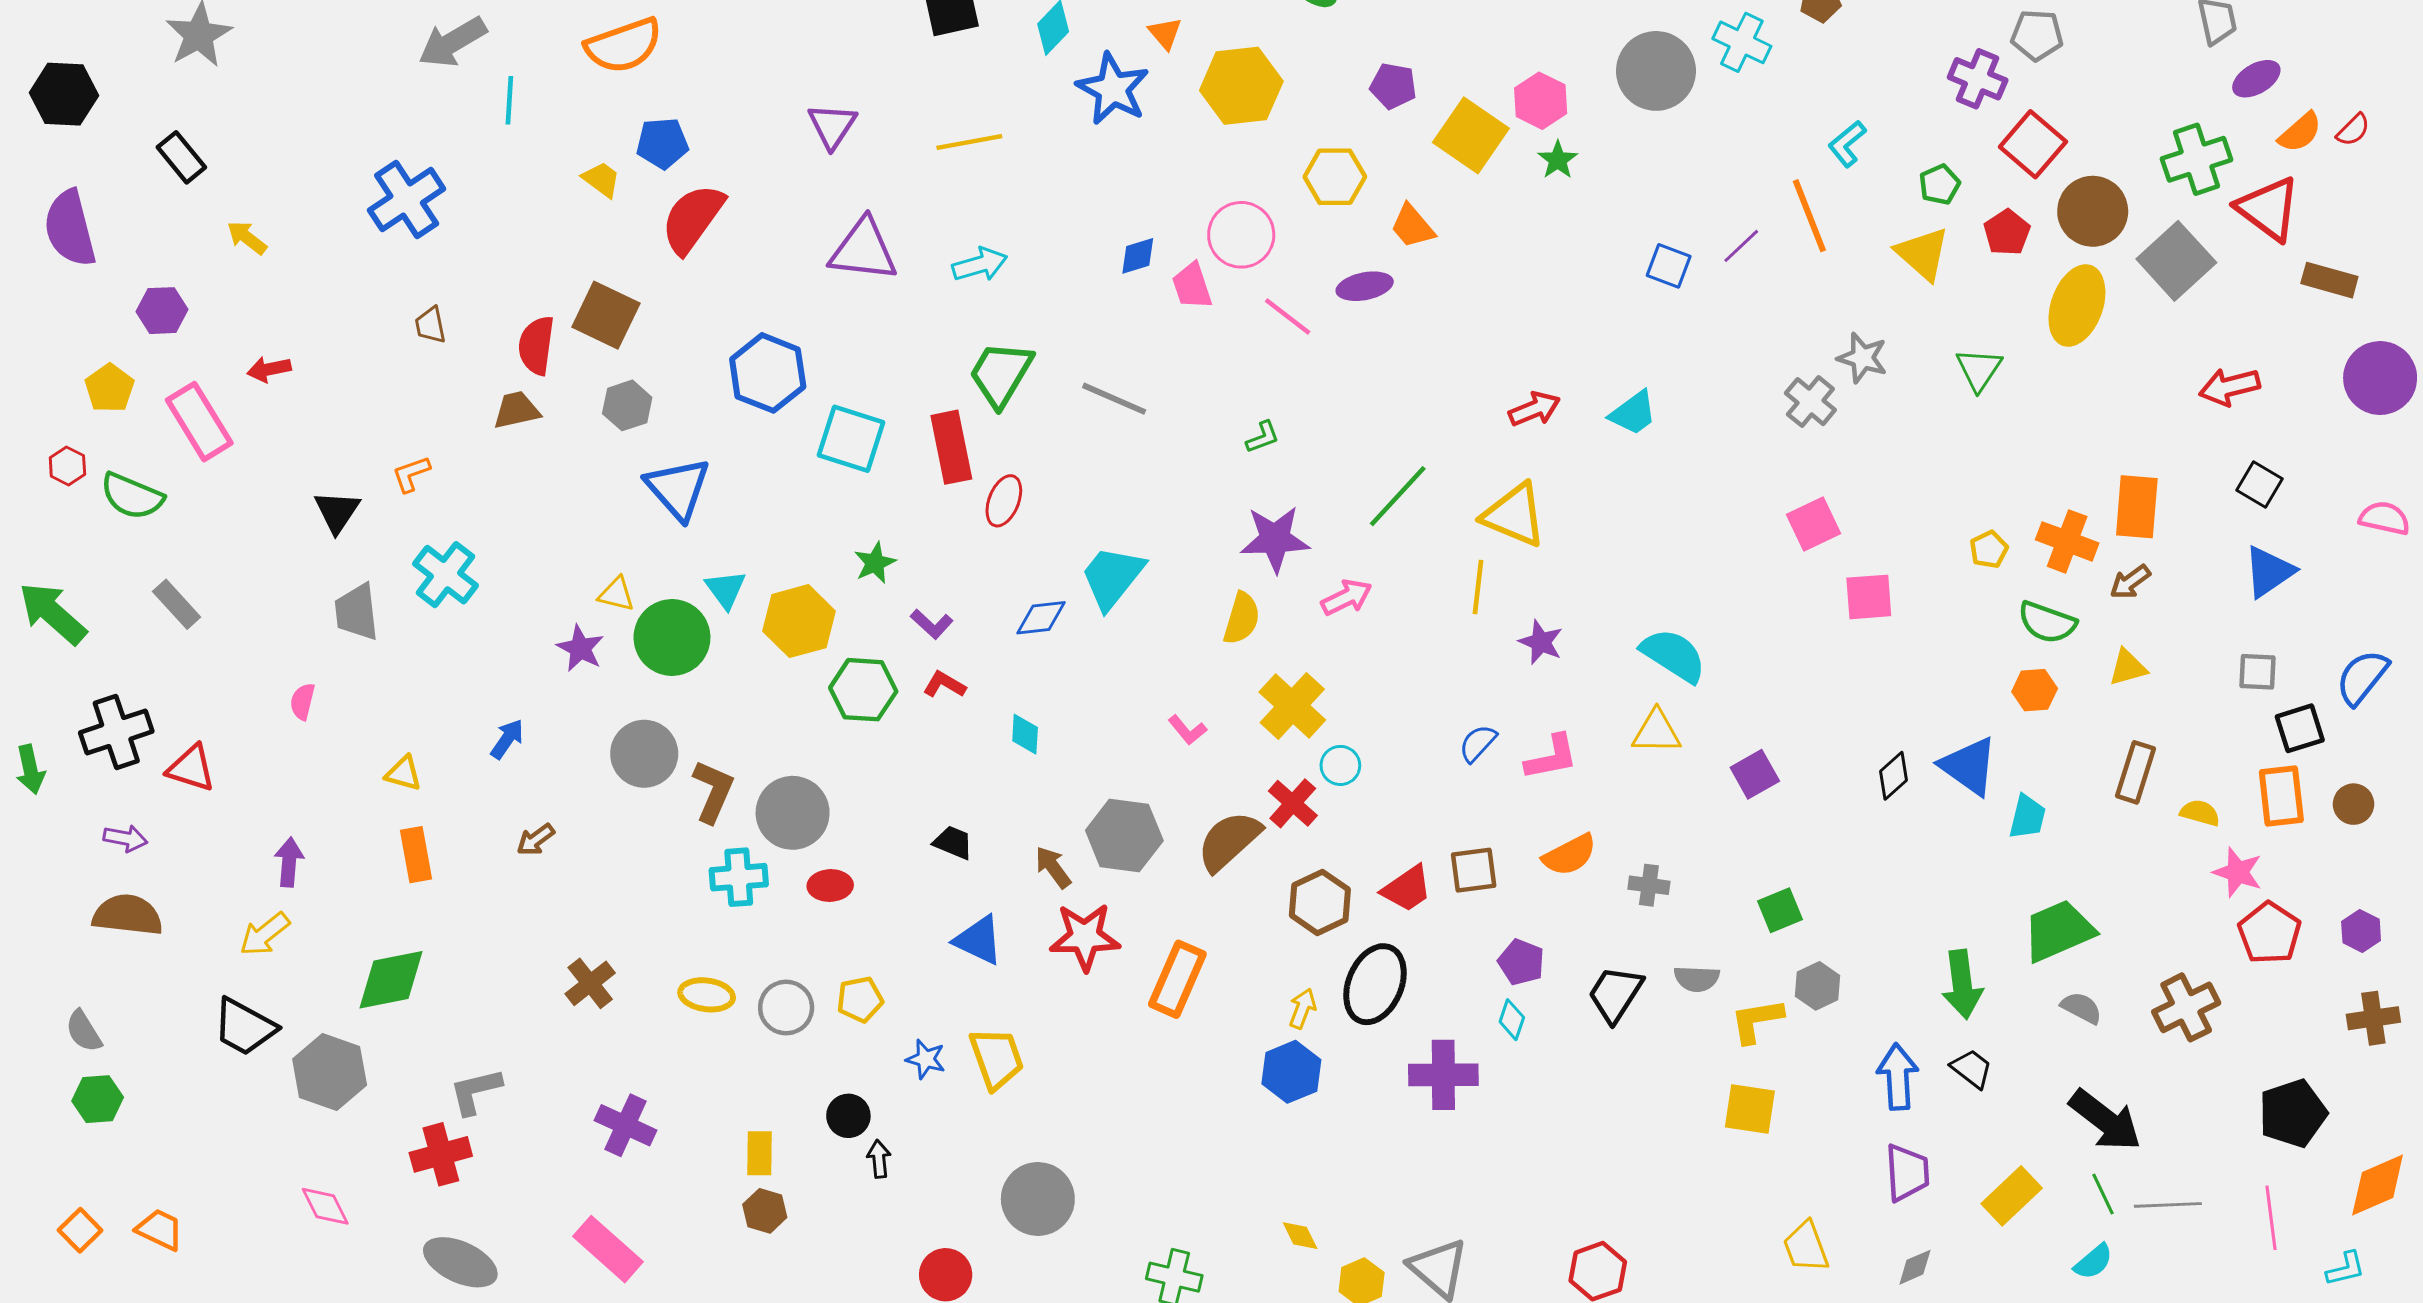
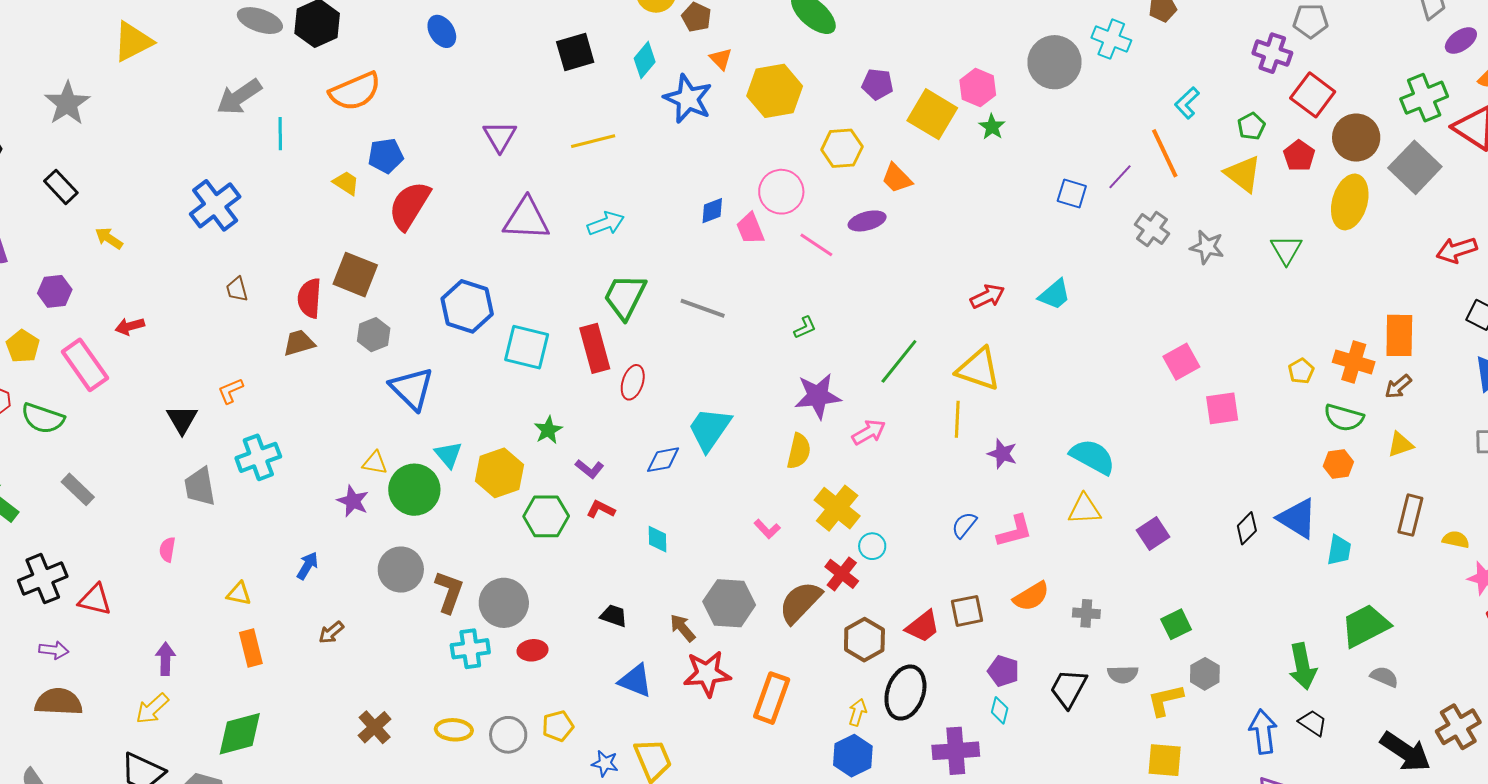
gray cross: (1810, 402) -> (1152, 229), moved
cyan cross: (445, 575) -> (258, 457), turned 36
brown cross: (2186, 1007) -> (1458, 727), moved

